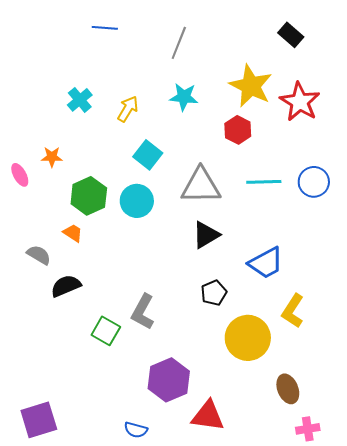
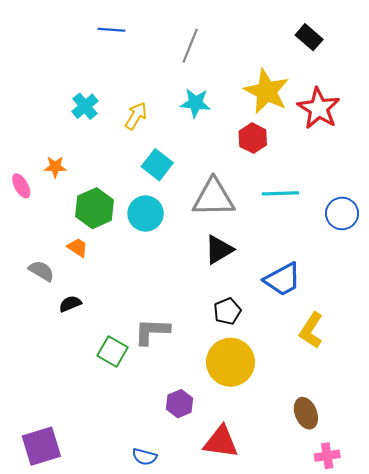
blue circle: (314, 182) -> (342, 214), moved
black semicircle: (66, 286) -> (70, 304), size x0.7
gray L-shape: (143, 312) -> (152, 331), turned 63
yellow circle: (248, 338) -> (230, 362), moved
purple hexagon: (169, 380) -> (180, 404), size x0.6

